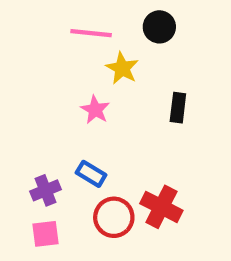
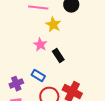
black rectangle: (178, 108) -> (58, 56), moved, turned -40

